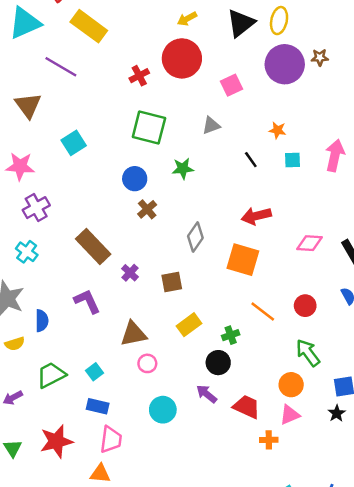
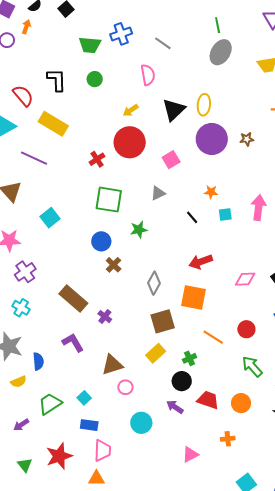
brown star: (320, 57) -> (247, 139), moved
brown square: (172, 282) -> (163, 321), moved, size x1.4
orange circle: (291, 385) -> (241, 403), moved
red trapezoid: (247, 407) -> (208, 400), moved
pink triangle: (290, 415) -> (190, 454), moved

